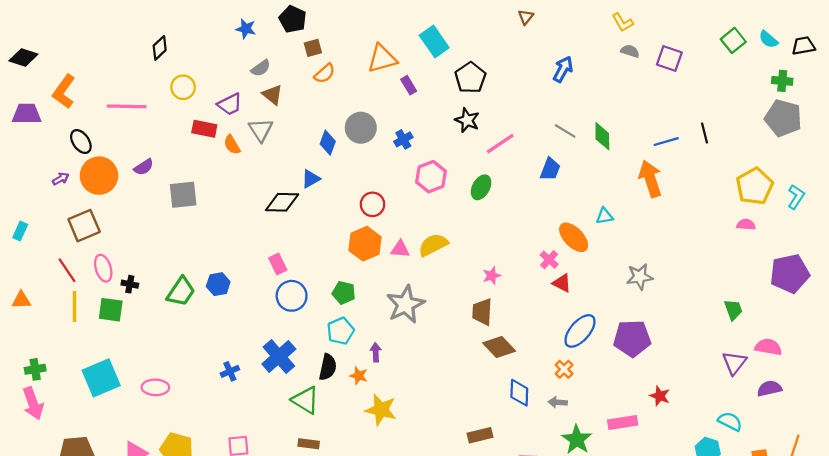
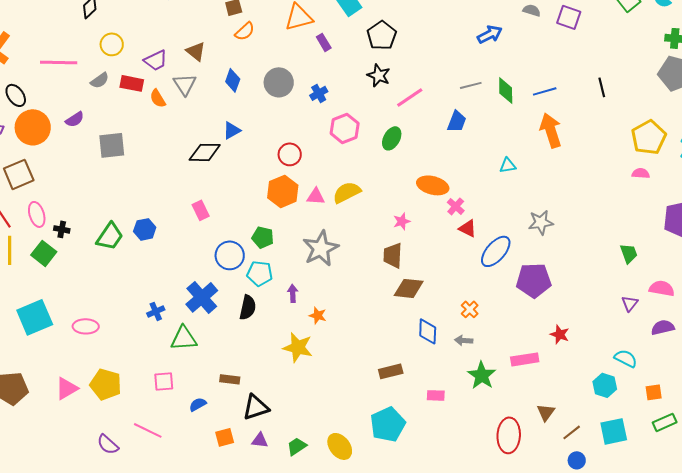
gray semicircle: (261, 68) -> (100, 80), moved
blue arrow: (563, 69) -> (490, 34), moved, turned 35
gray line: (565, 131) -> (471, 85), turned -45
blue line: (666, 142) -> (545, 91), moved
blue diamond: (328, 143) -> (233, 80), moved
orange ellipse: (574, 237) -> (433, 185), moved, turned -32
blue circle: (292, 296) -> (230, 255), moved
green square: (111, 310) -> (44, 253), turned 30
cyan pentagon: (341, 331) -> (260, 273), turned 30
blue ellipse: (580, 331) -> (496, 251), moved
brown diamond: (499, 347) -> (409, 288), turned -40
purple triangle: (734, 363) -> (630, 303), size x0.7
orange star: (359, 376) -> (318, 315), moved
green triangle: (305, 400) -> (184, 338), moved, turned -36

